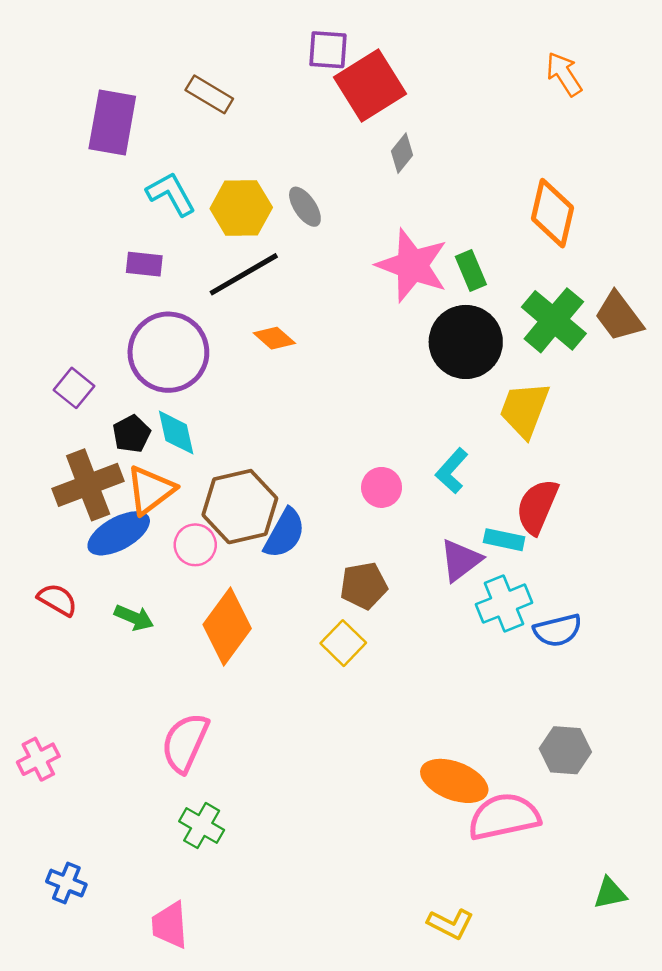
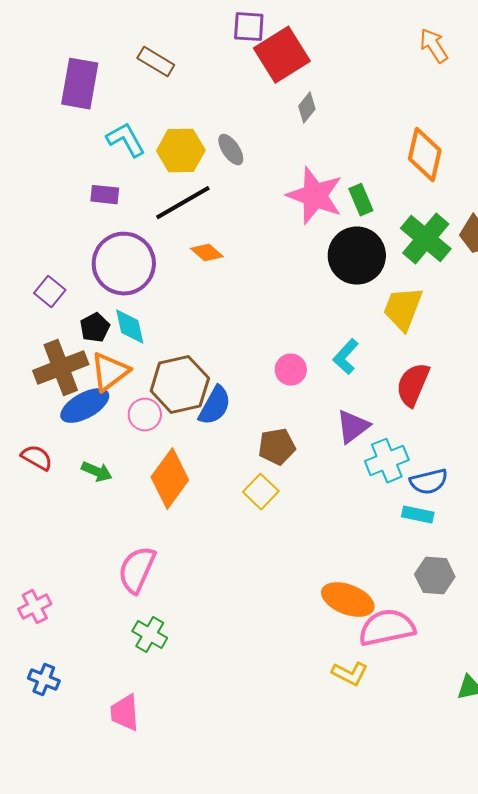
cyan rectangle: (504, 540) -> (418, 515), moved
pink cross: (38, 759) -> (35, 607), moved
yellow L-shape: (450, 924) -> (350, 674), moved

